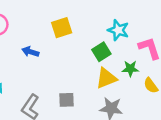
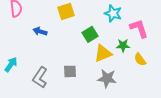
green square: (101, 52) -> (90, 34), moved

